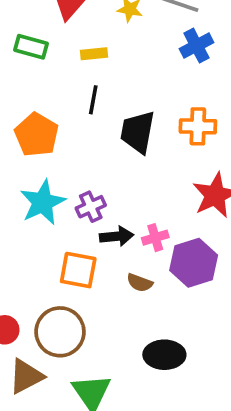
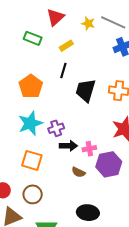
yellow rectangle: (94, 54) -> (66, 46), turned -32
orange square: (78, 270) -> (32, 160), moved
brown circle: (60, 332) -> (33, 194), size x0.7

